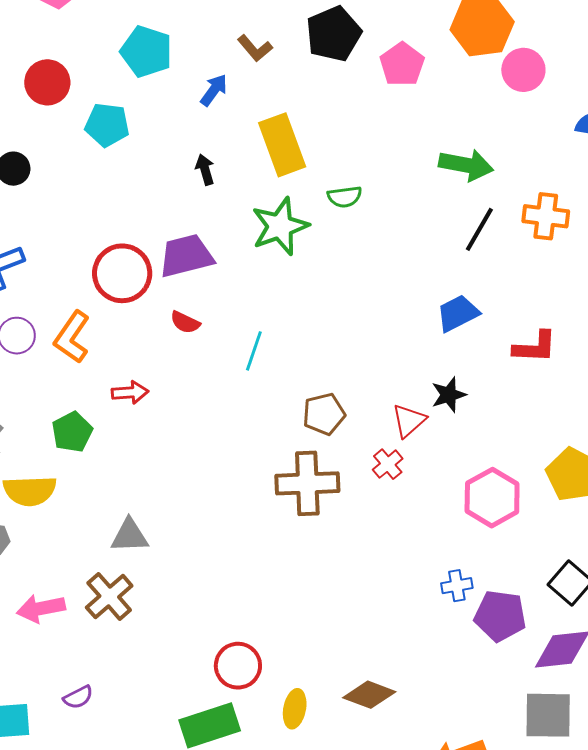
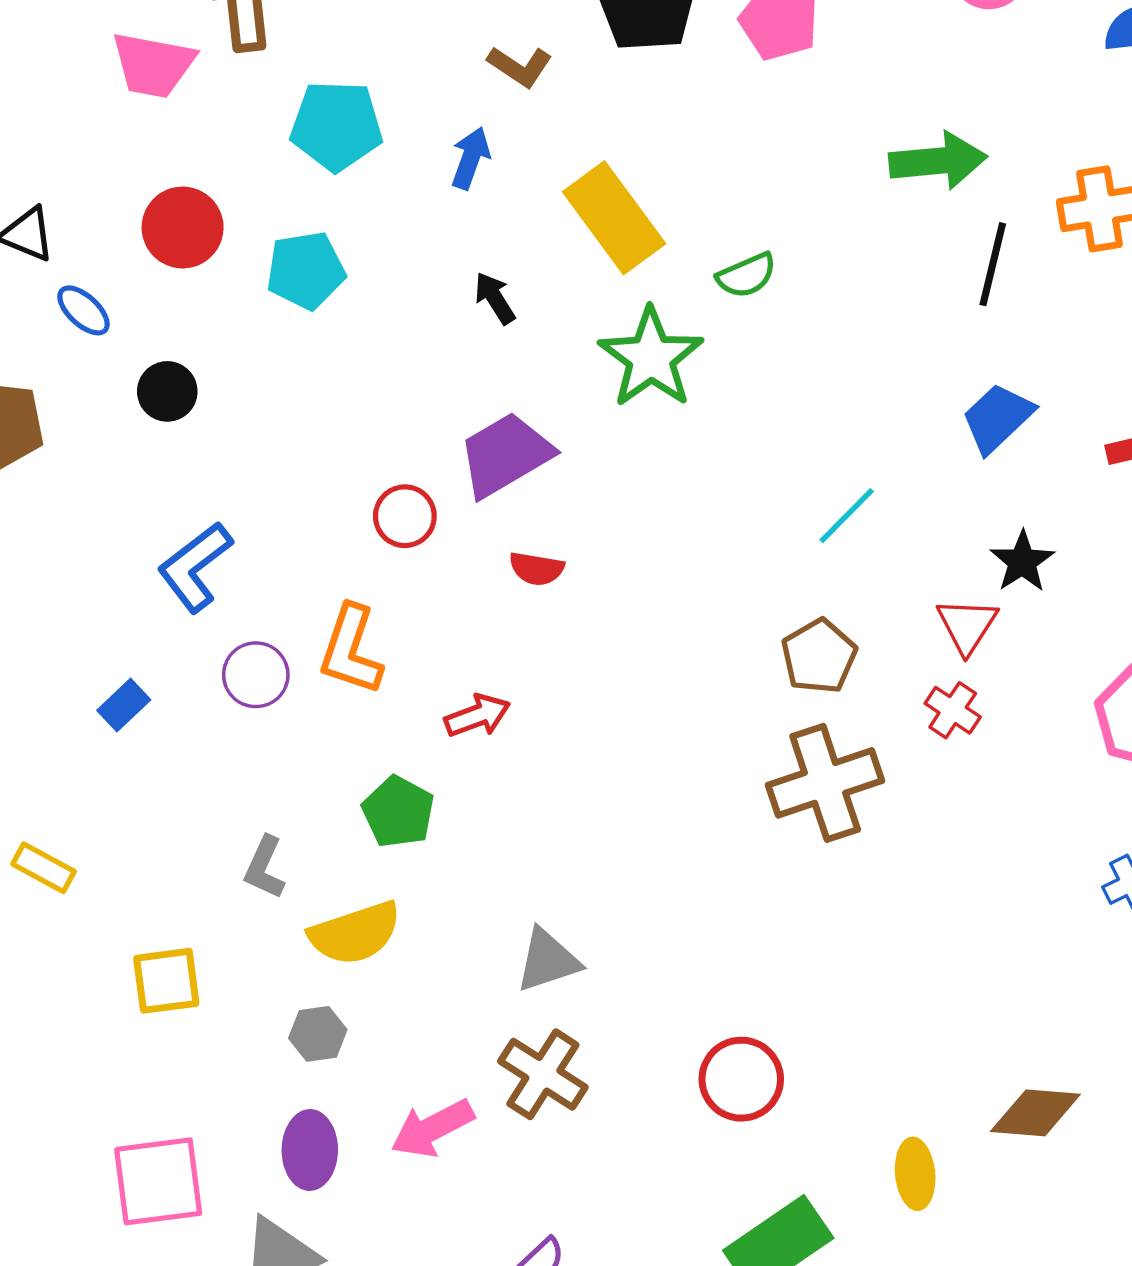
red circle: (122, 273) -> (405, 516), size x0.6
cyan line: (254, 351) -> (847, 516), moved, turned 42
red circle: (238, 666) -> (741, 1079), moved

